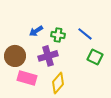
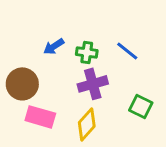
purple cross: (48, 56) -> (93, 84), moved
green square: (95, 57) -> (141, 106), moved

